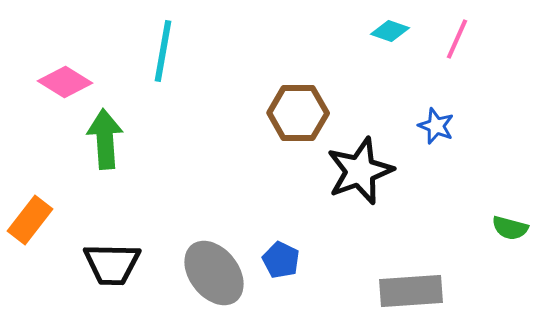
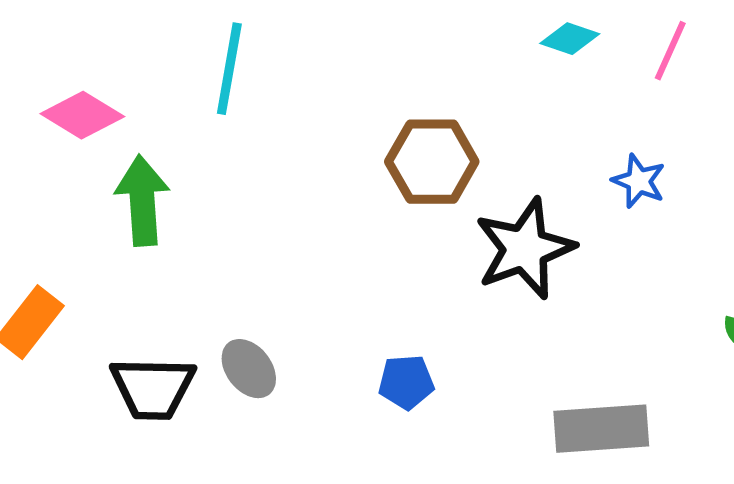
blue pentagon: (281, 260) -> (406, 382), turned -30
gray ellipse: (214, 273) -> (249, 369), moved, size x0.6

